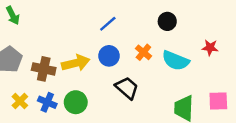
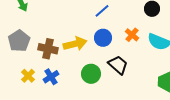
blue cross: (47, 102) -> (51, 77), turned 35
green circle: (76, 102) -> (91, 74), moved

